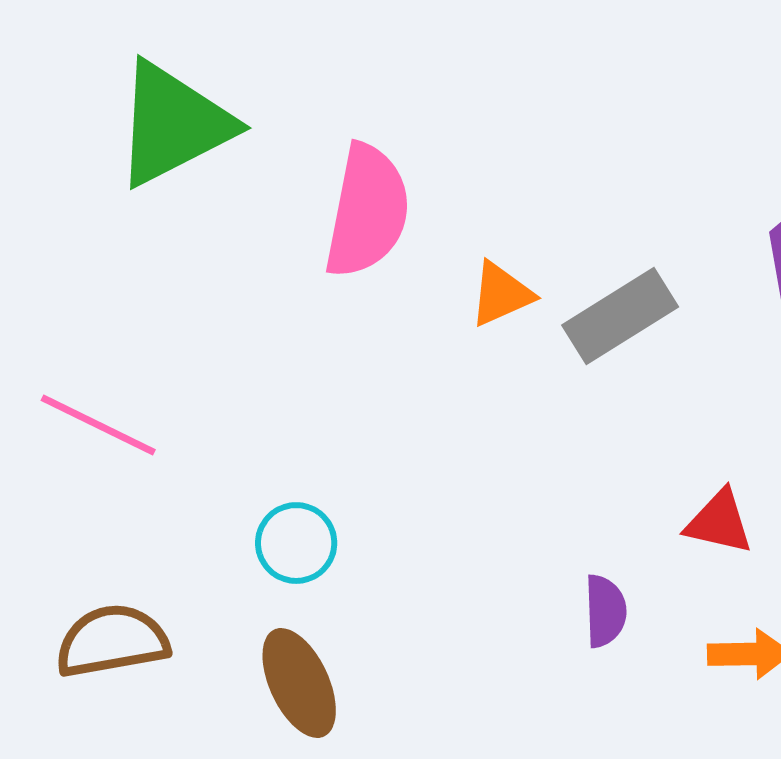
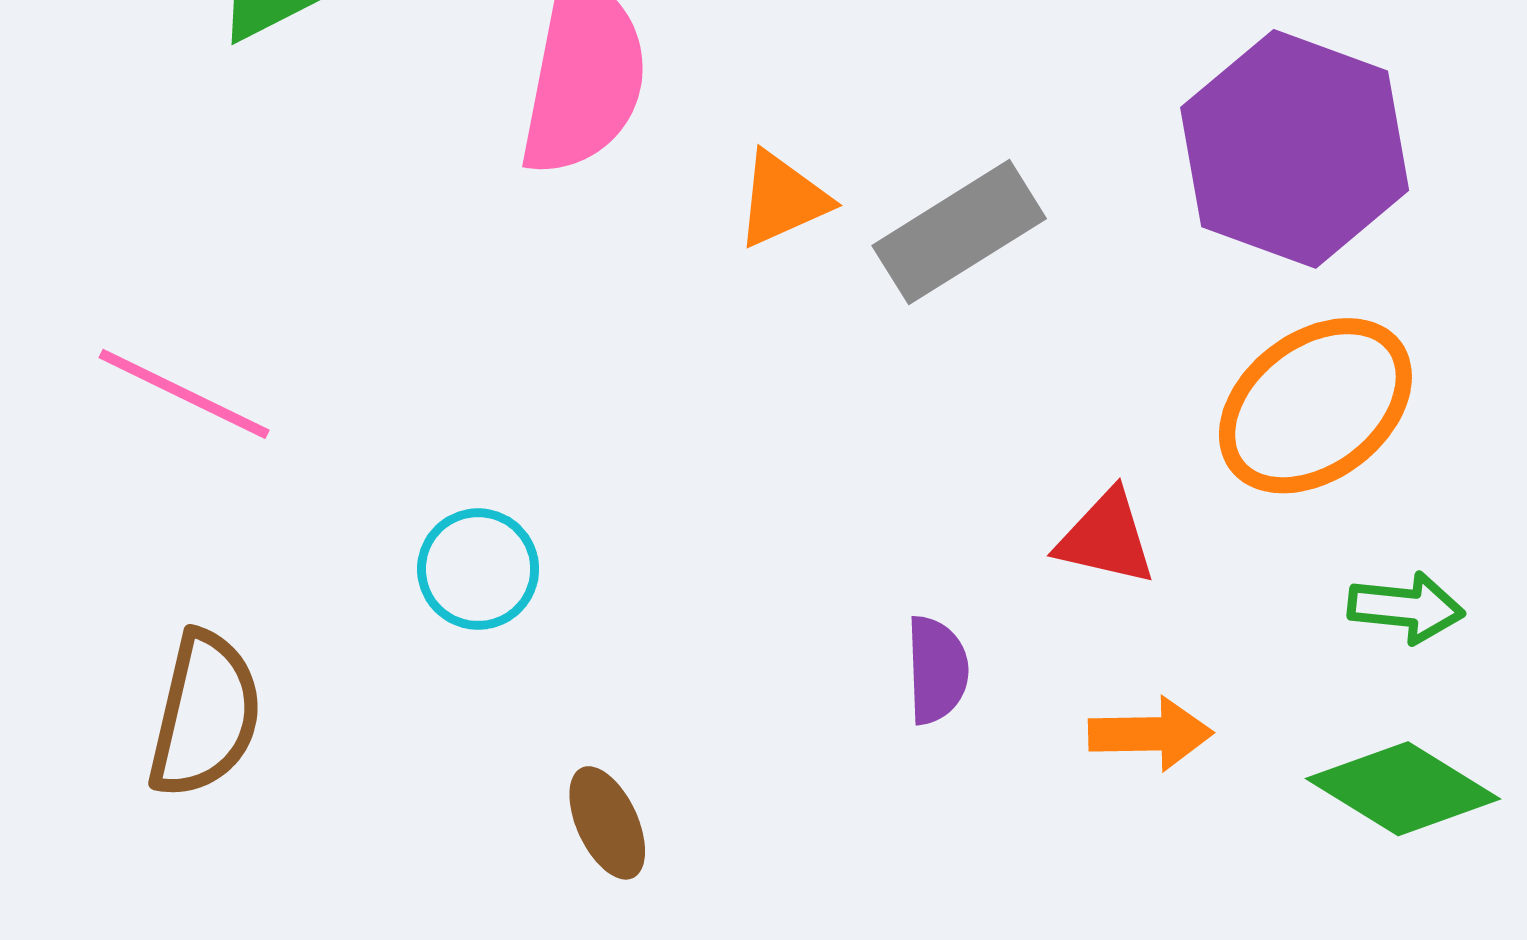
brown semicircle: (112, 641) -> (205, 715), turned 113
brown ellipse: (299, 683) -> (607, 823), moved, size x0.7

